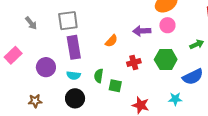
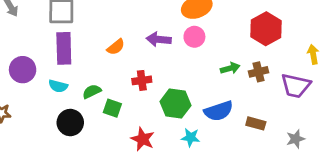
green hexagon: (166, 59) -> (175, 104), moved
green semicircle: (99, 76) -> (92, 91), turned 48
black circle: (75, 98) -> (70, 123), moved

